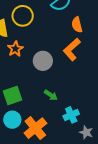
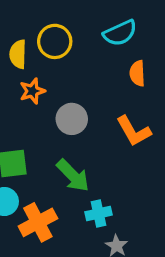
orange L-shape: (72, 49) -> (134, 131), moved, turned -90
green arrow: (51, 95) -> (73, 176), size x1.6

